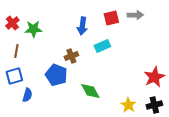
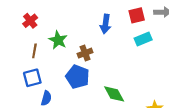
green star: (33, 29) -> (58, 40), moved, turned 30
cyan rectangle: (102, 46) -> (143, 39), moved
brown cross: (71, 56) -> (85, 53), moved

